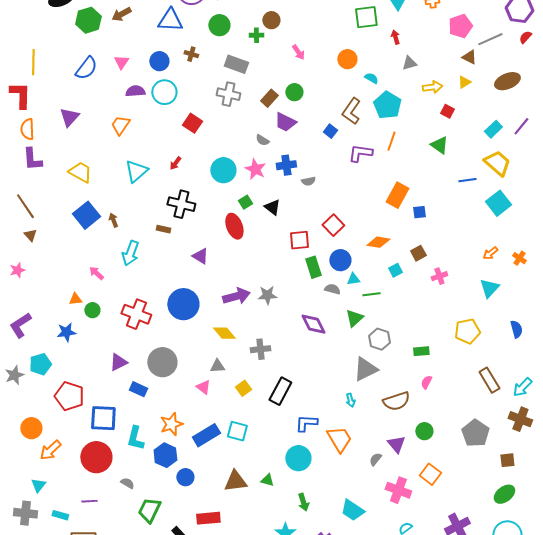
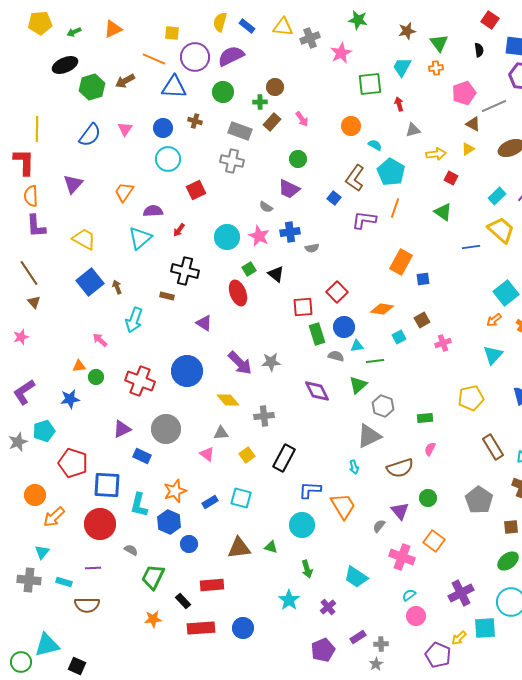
purple semicircle: (135, 91) -> (153, 211), moved
brown rectangle: (269, 98) -> (272, 122), moved
red square: (192, 123) -> (196, 190), turned 30
cyan square: (498, 203) -> (506, 293), moved
purple arrow: (236, 296) -> (240, 363), turned 60
blue rectangle: (206, 435) -> (210, 502), size x0.6

